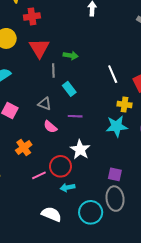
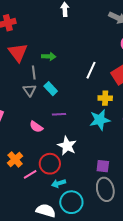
white line: (113, 74) -> (91, 70), turned 54
gray triangle: (45, 104) -> (30, 90), moved, turned 40
orange cross: (24, 148) -> (15, 159), moved
cyan circle: (91, 212) -> (71, 202), moved

